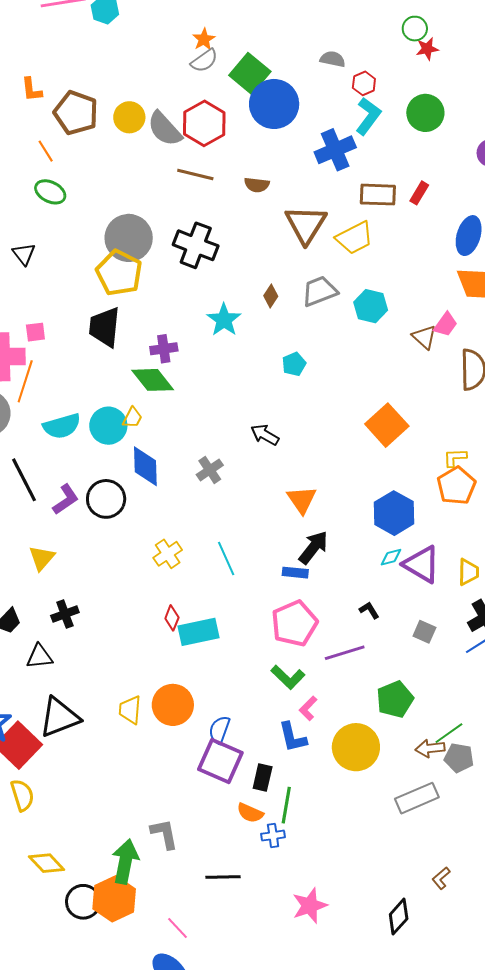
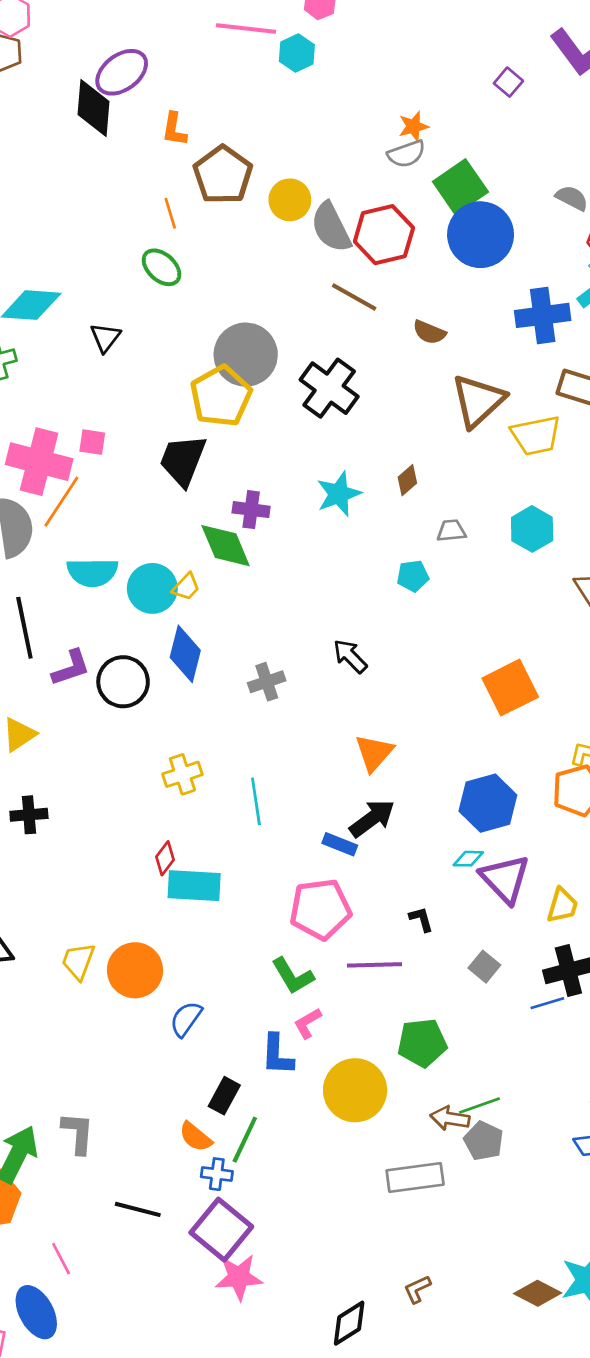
gray trapezoid: (320, 291) -> (451, 531), moved, size x0.6
purple square: (220, 761) -> (221, 1230), moved

